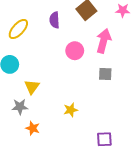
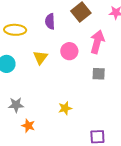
yellow ellipse: (18, 29) -> (15, 30), turned 50
yellow triangle: (32, 87) -> (40, 58), moved

